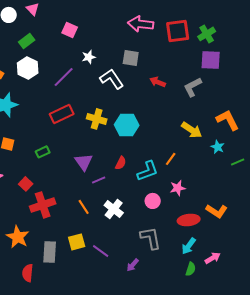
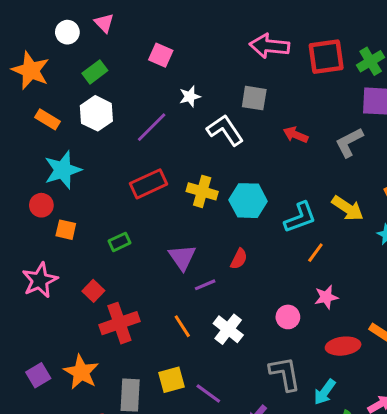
cyan L-shape: (148, 171) -> (300, 217), moved
cyan arrow: (189, 246) -> (325, 392), moved

